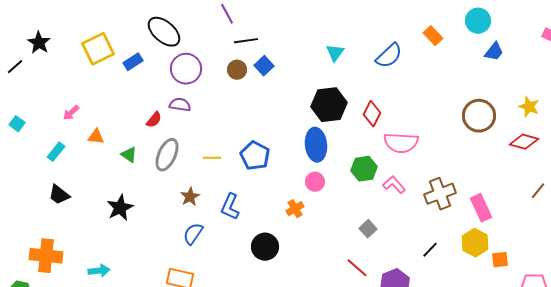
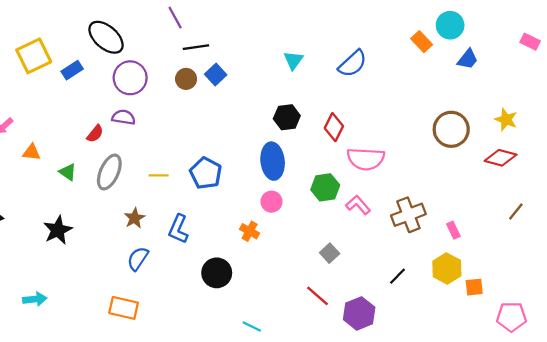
orange rectangle: (433, 36) -> (422, 42), moved
black hexagon: (329, 105) -> (287, 117), size x0.7
pink rectangle: (481, 208) -> (453, 230), size x0.6
orange cross: (295, 209) -> (250, 231), turned -30

